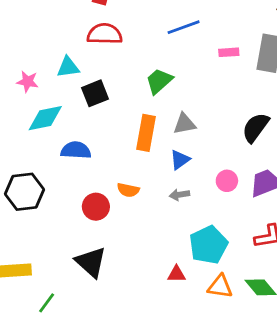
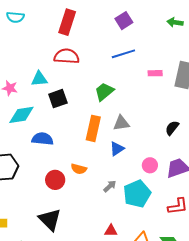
black semicircle: (256, 127) -> (172, 128), size x0.7
gray arrow: (179, 195) -> (110, 186), moved, turned 144
cyan pentagon: (208, 245) -> (137, 194), moved

